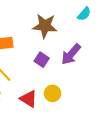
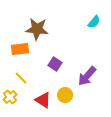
brown star: (45, 26) -> (37, 29), moved
purple arrow: (71, 54) -> (87, 76), moved

